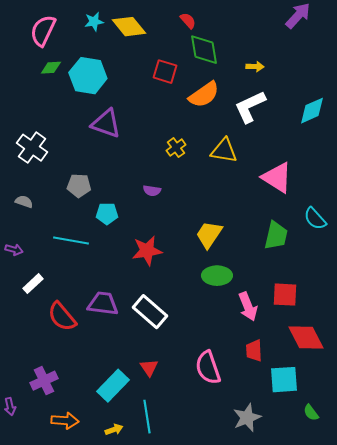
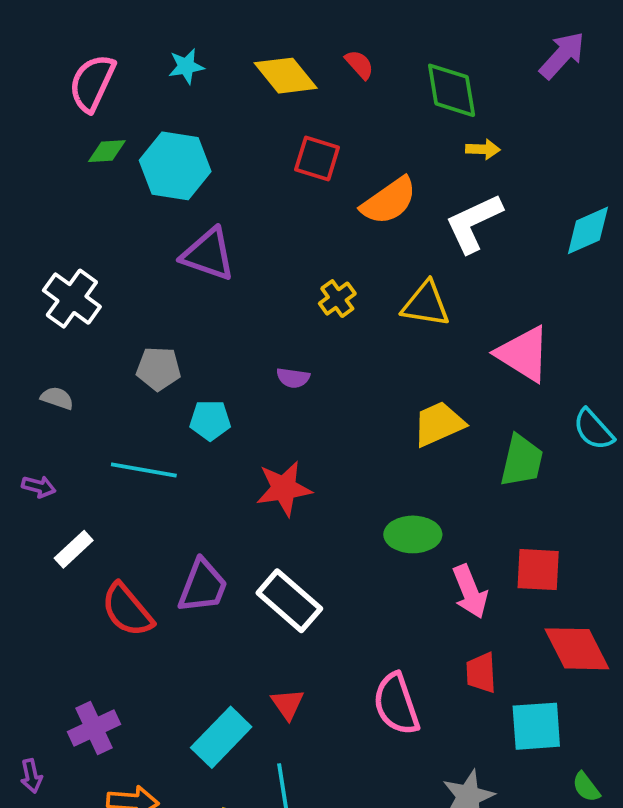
yellow diamond: (129, 27) -> (286, 76), moved
green diamond: (204, 50) -> (452, 90), moved
yellow trapezoid: (209, 235) -> (439, 424), moved, turned 32
purple trapezoid: (103, 304) -> (203, 586), turned 104

